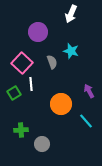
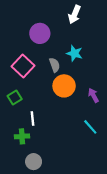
white line: (31, 84) -> (32, 119), moved
orange circle: (61, 104) -> (64, 86), moved
gray circle: (42, 144) -> (34, 162), moved

